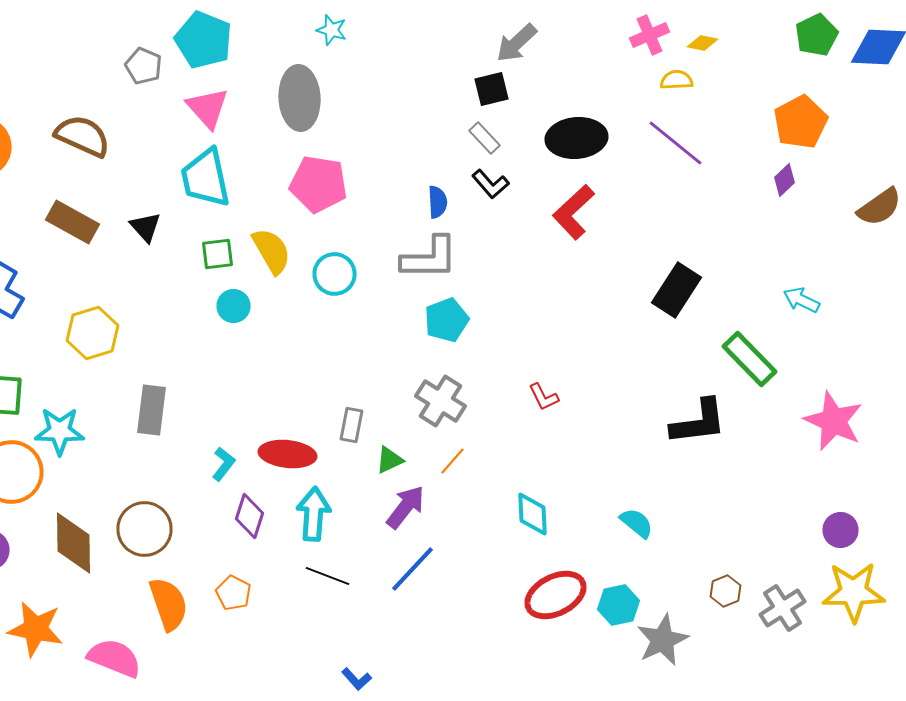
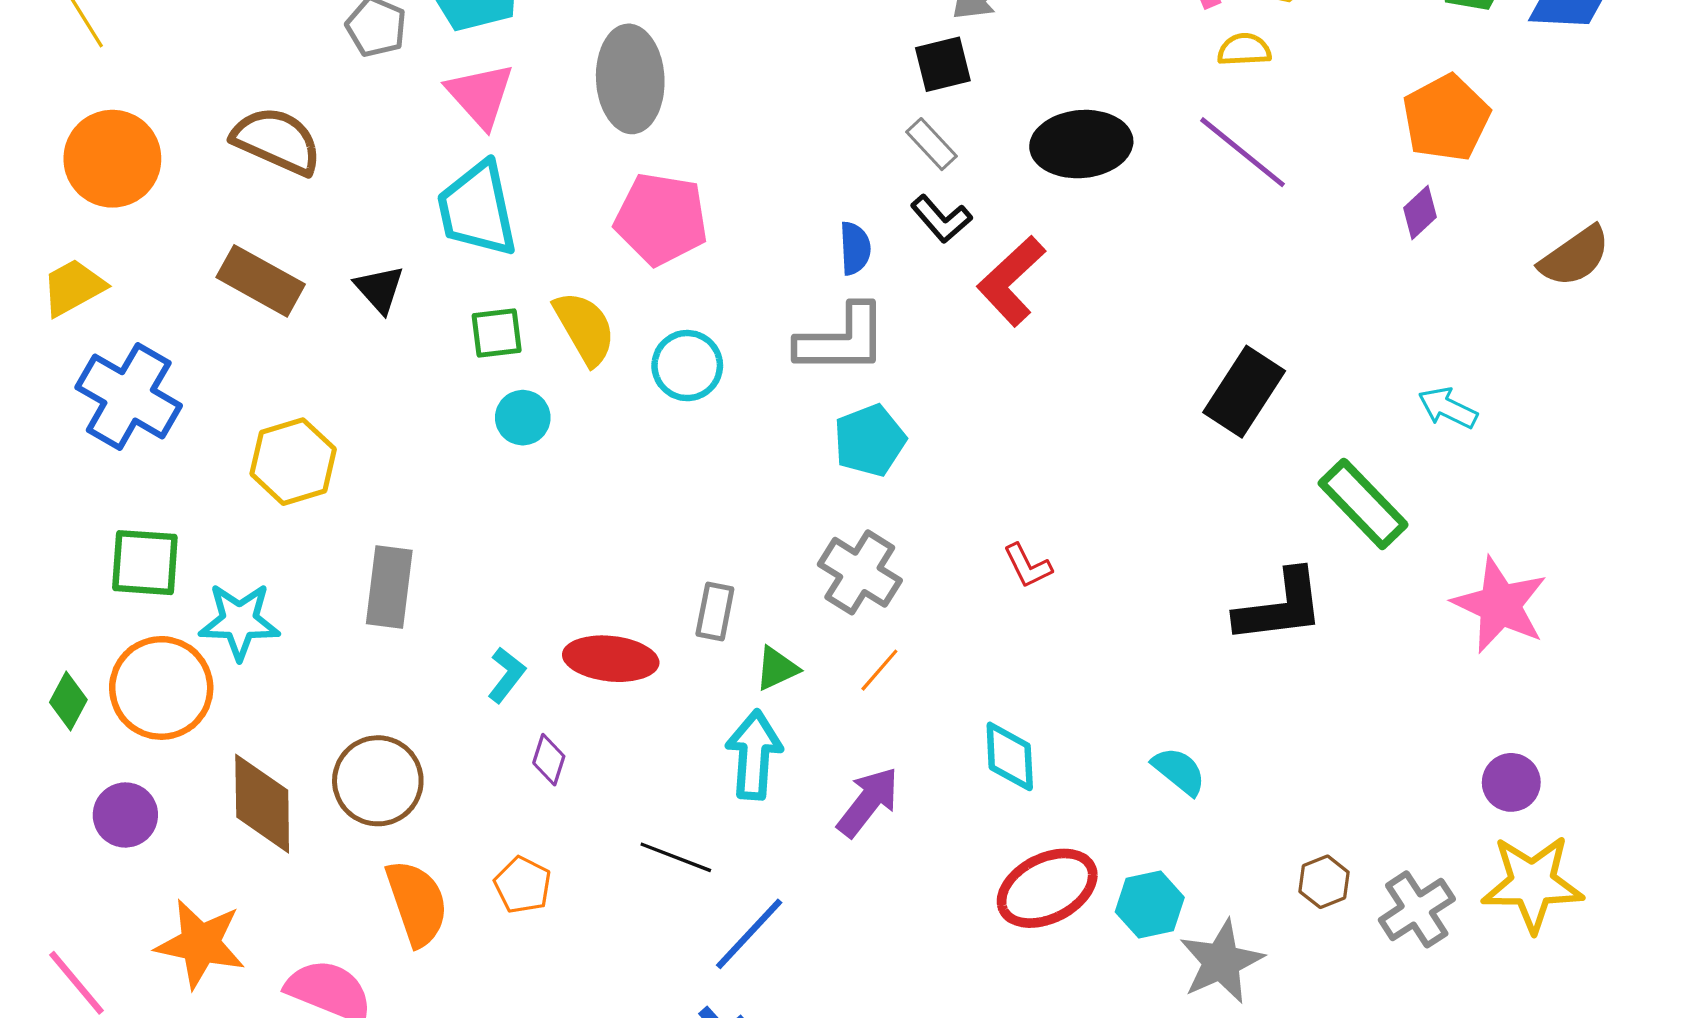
red L-shape: (574, 212) -> (1011, 281), moved
purple arrow: (406, 507) -> (868, 802), moved
cyan arrow: (314, 514) -> (754, 755), moved
purple diamond: (250, 516) -> (549, 760), size x0.7
blue line: (412, 569) -> (749, 934), moved

